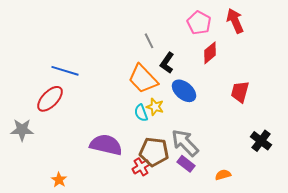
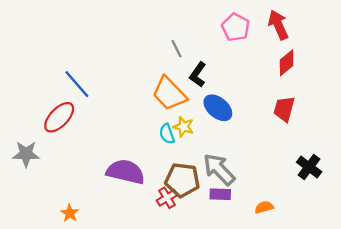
red diamond: (210, 53) -> (287, 63), moved
blue line: (65, 71) -> (77, 84), turned 32
purple rectangle: (186, 164) -> (220, 194), turned -36

